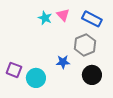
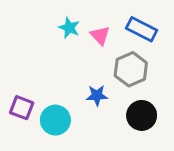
pink triangle: (63, 15) -> (100, 35), moved

